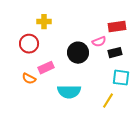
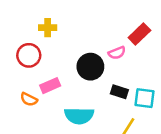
red rectangle: (117, 27) -> (139, 34), turned -36
black rectangle: (115, 53) -> (119, 92), moved, turned 32

